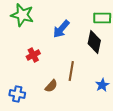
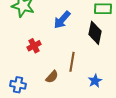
blue star: (102, 85) -> (95, 81), moved

